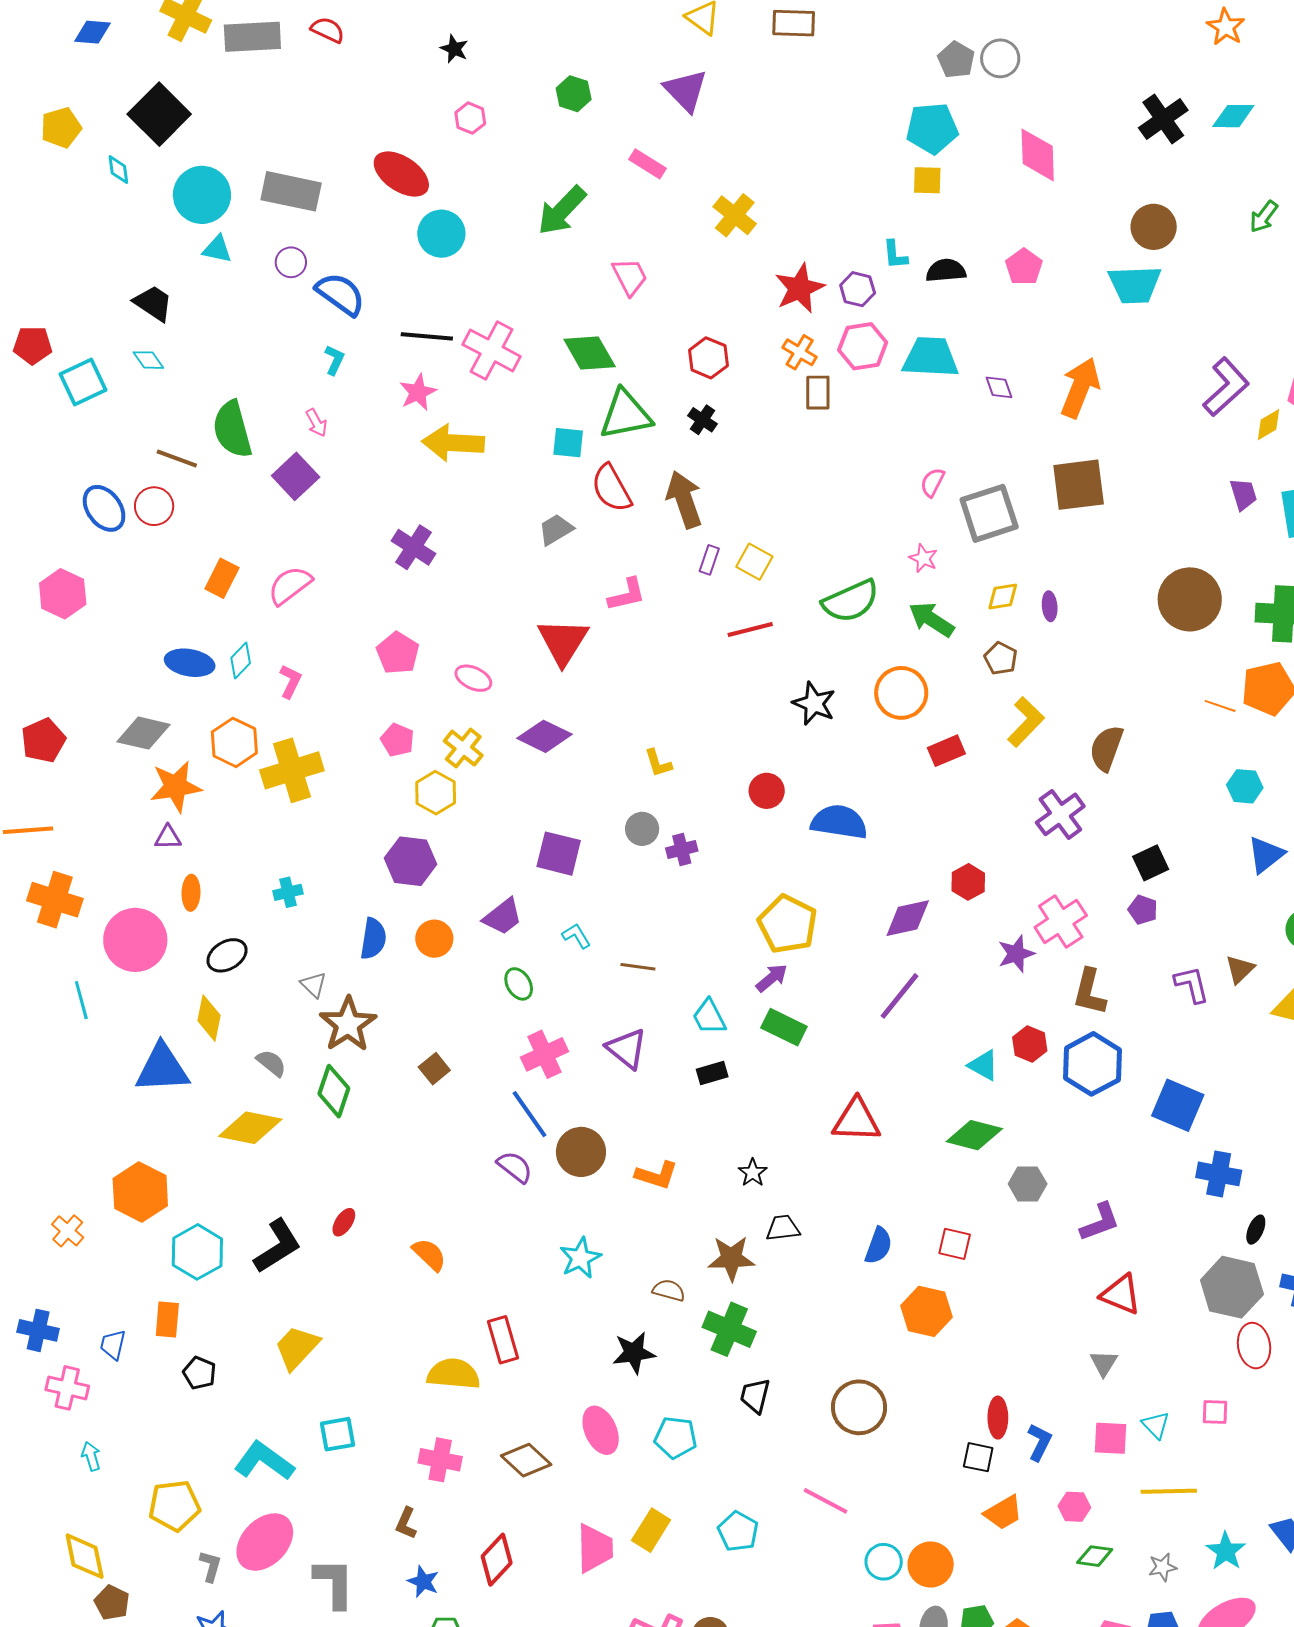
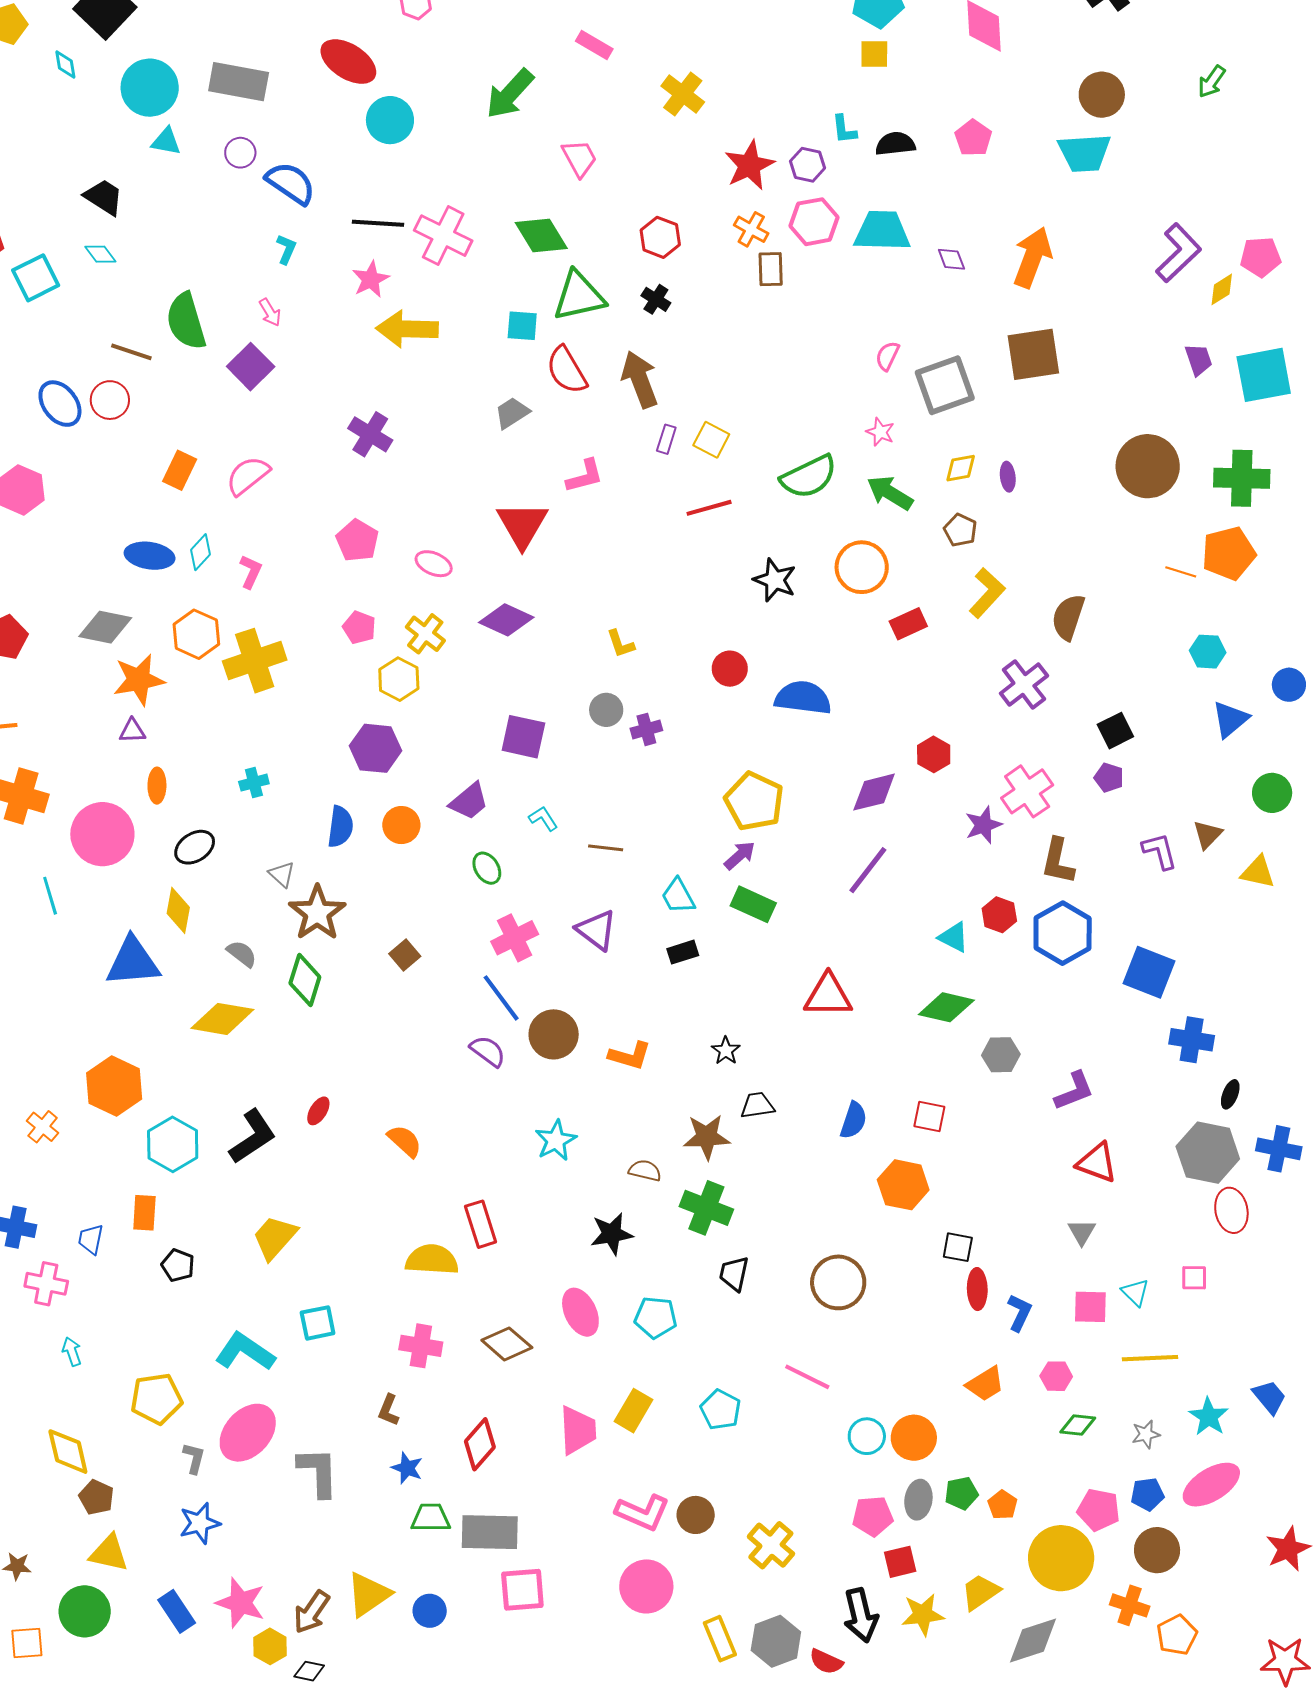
black square: (978, 1457) -> (958, 1247), moved

